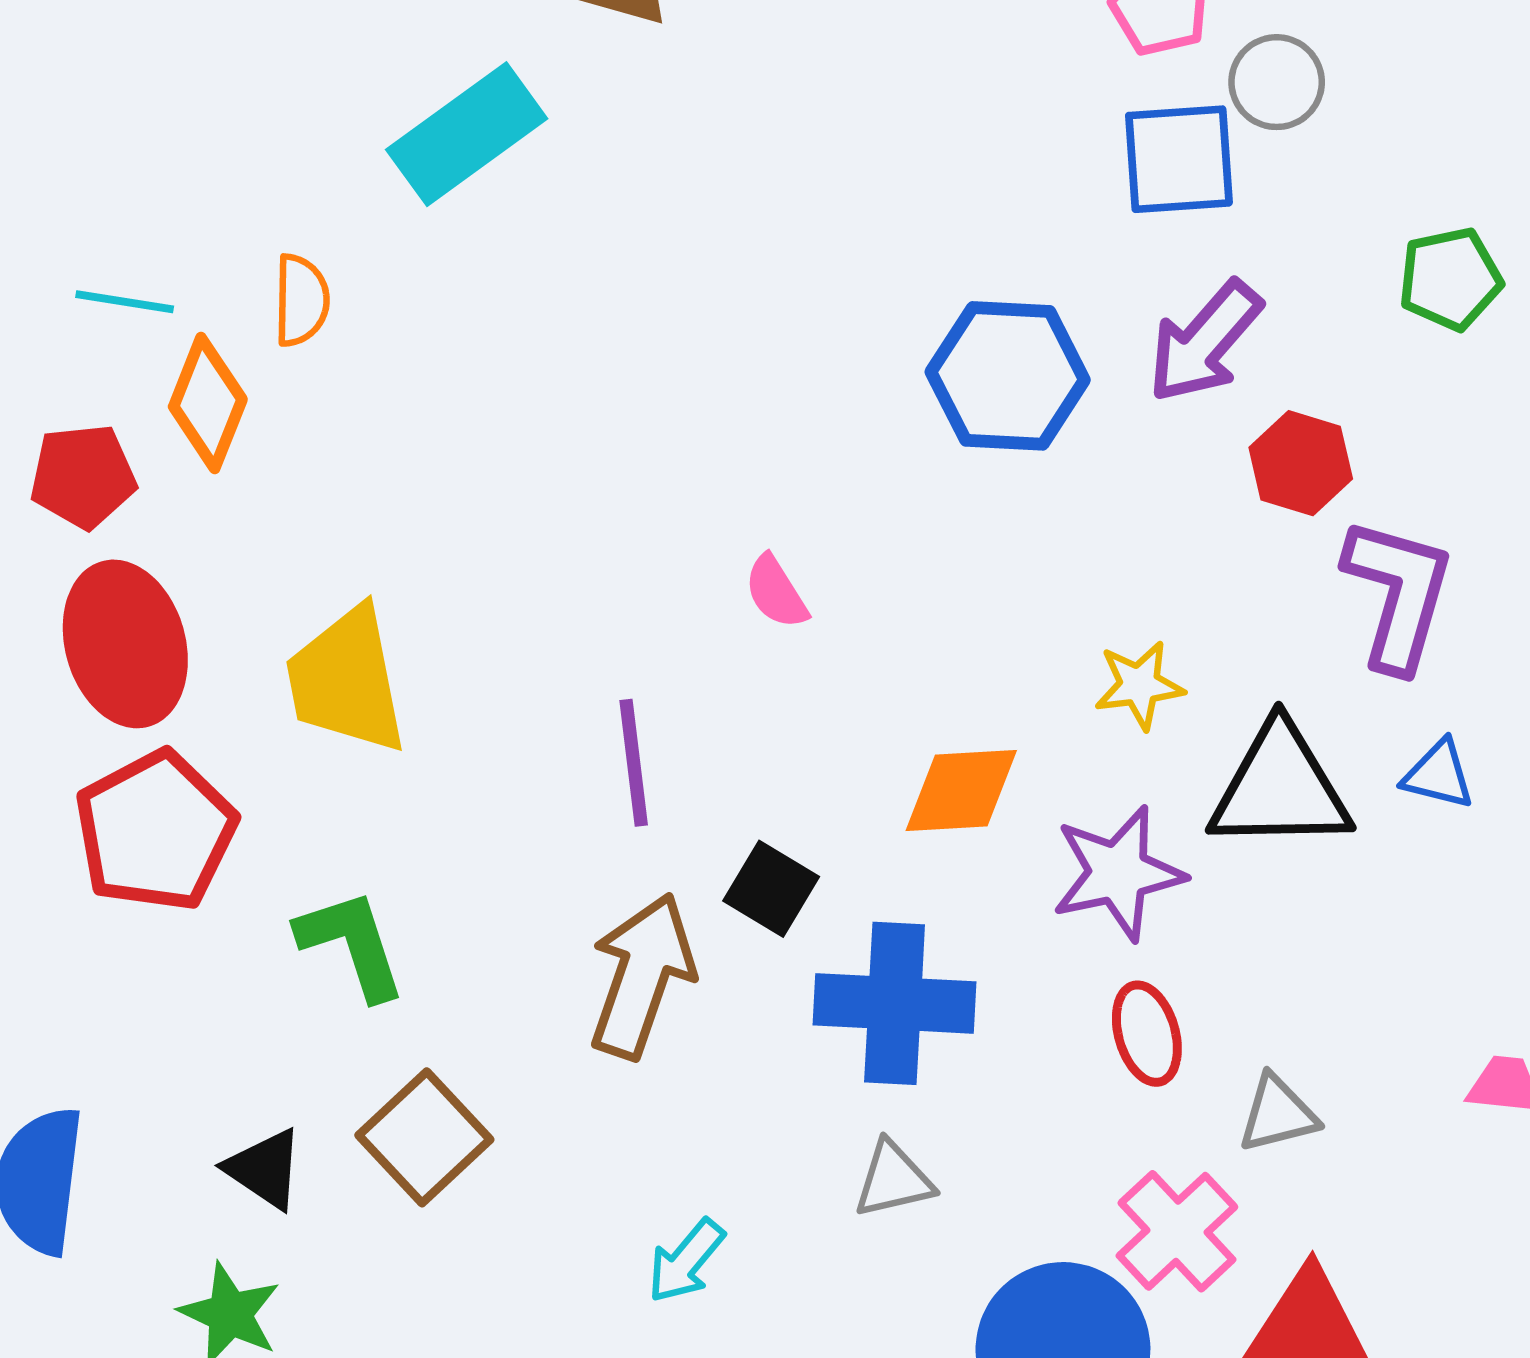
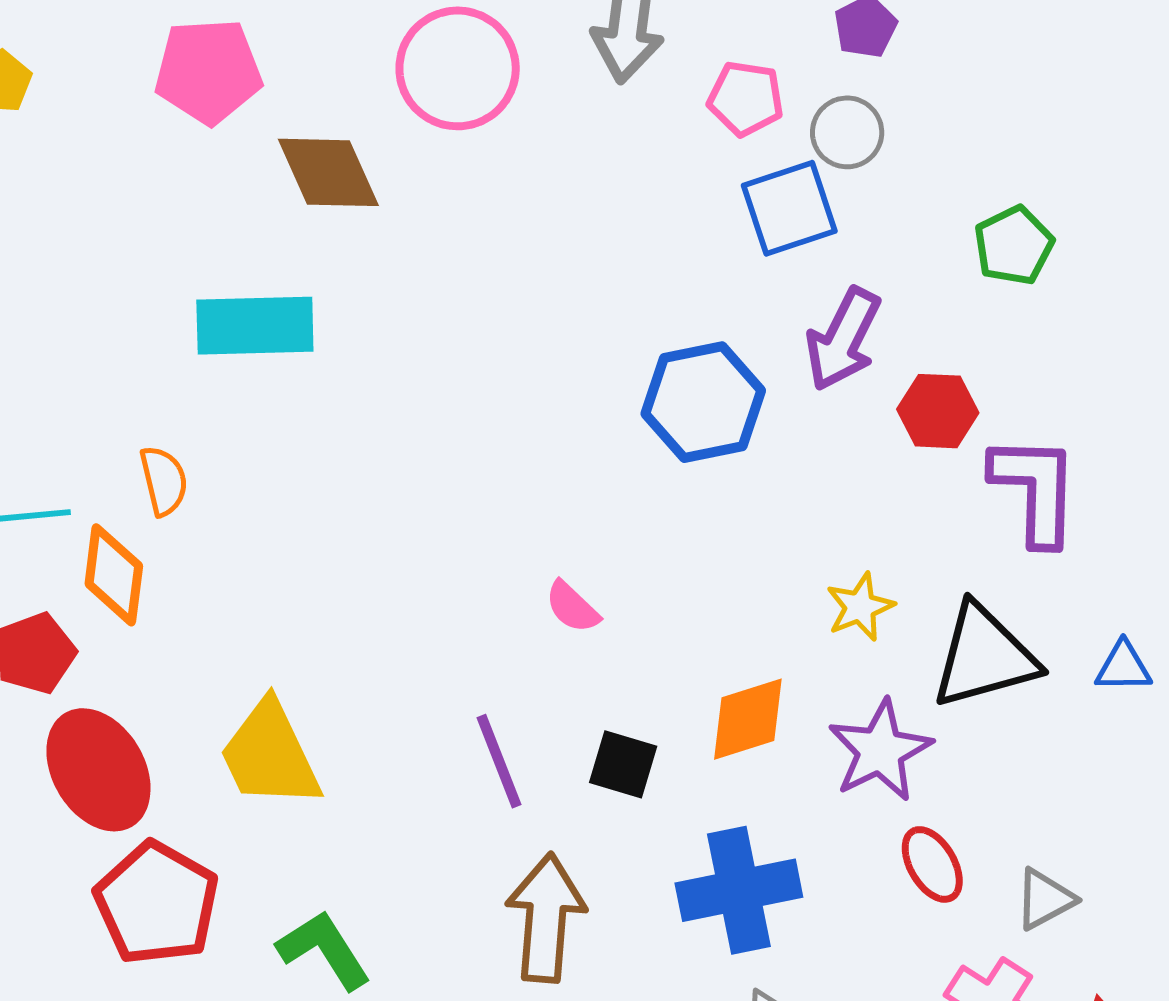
cyan rectangle: (467, 134) -> (255, 326), turned 49
blue triangle: (1439, 775) -> (1123, 667), moved
black square: (771, 889) -> (623, 764), moved

